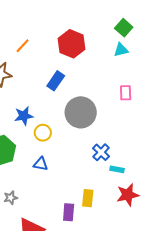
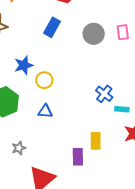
gray circle: (81, 112) -> (94, 34), moved, size x0.7

